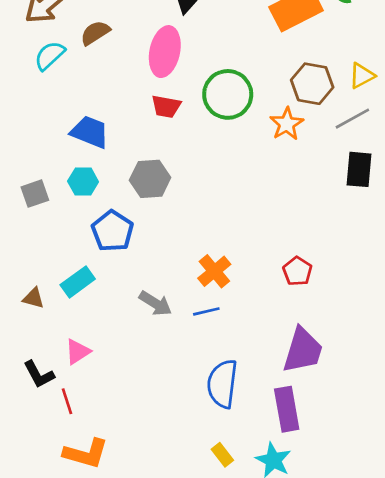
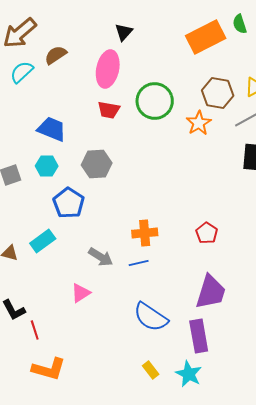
orange cross: (214, 271) -> (145, 233), turned 35
pink triangle: (78, 352) -> (81, 293), moved
blue semicircle: (222, 384) -> (151, 317), turned -63

